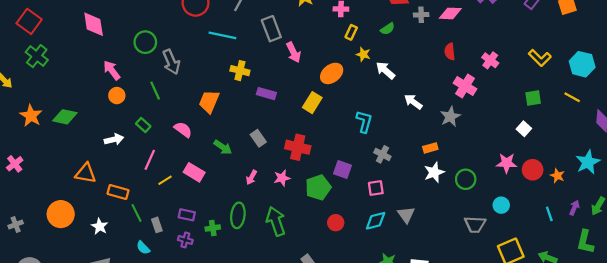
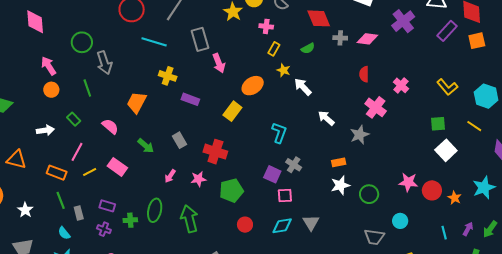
white square: (524, 129) -> (446, 150), moved, size x1.5
purple square: (342, 169) -> (272, 174), moved
orange rectangle: (118, 192) -> (57, 173), moved

